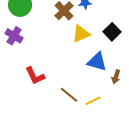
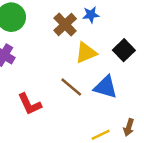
brown arrow: (116, 77) -> (129, 127), moved
brown line: (69, 95) -> (71, 87), moved

